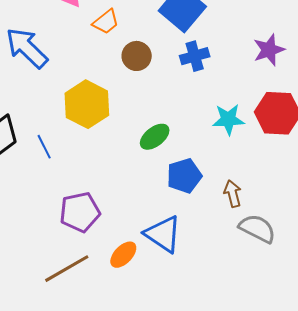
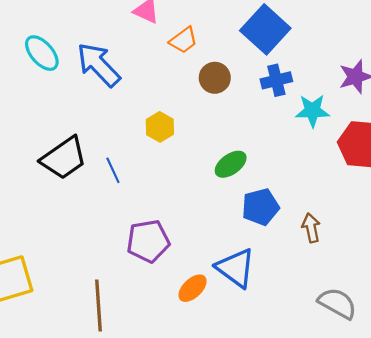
yellow hexagon: (87, 104) -> (160, 127), size x0.6
cyan star: (228, 119) -> (312, 111), moved
gray semicircle: (257, 229) -> (337, 303), moved
brown line: (67, 269) -> (99, 306), moved, turned -66

